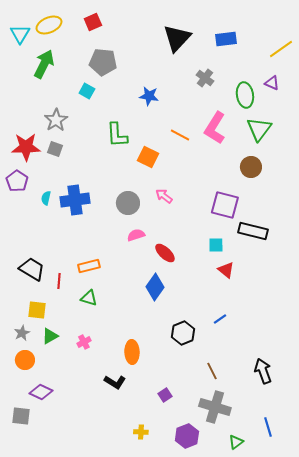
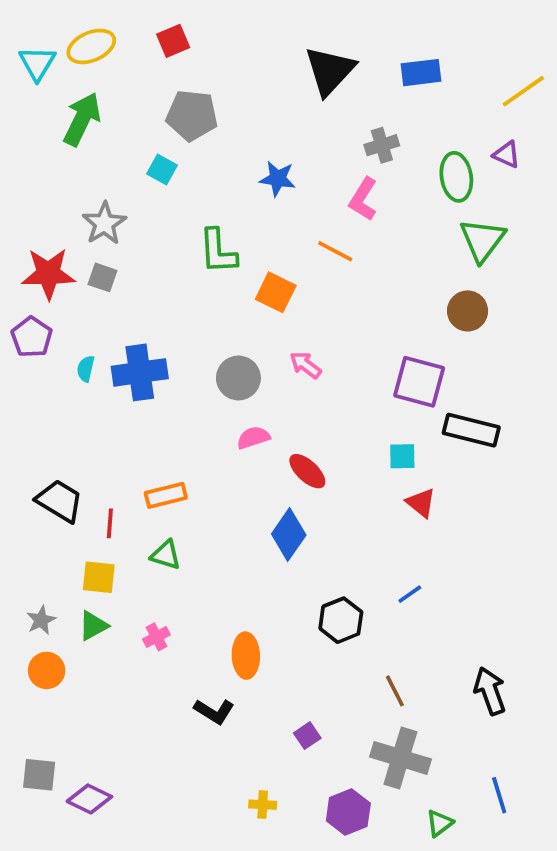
gray cross: (205, 78) -> (382, 145), turned 36
pink L-shape: (215, 128) -> (363, 199), moved, size x0.7
yellow square: (37, 310) -> (99, 577), moved
purple diamond: (41, 392) -> (89, 799), moved

